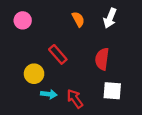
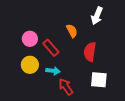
orange semicircle: (78, 19) -> (72, 31), moved
pink circle: (23, 20) -> (30, 39), moved
cyan arrow: (49, 94) -> (53, 71), moved

